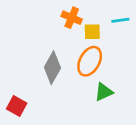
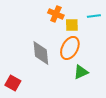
gray diamond: (52, 68) -> (41, 53), turned -35

